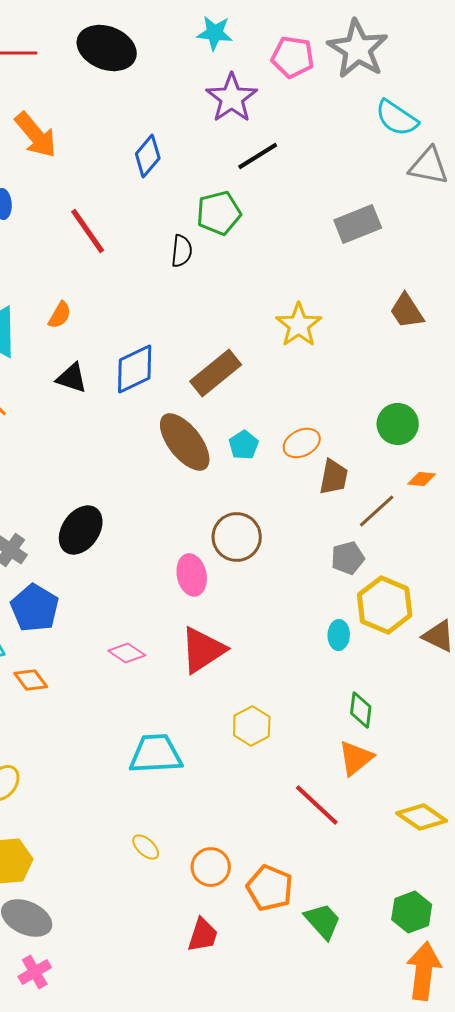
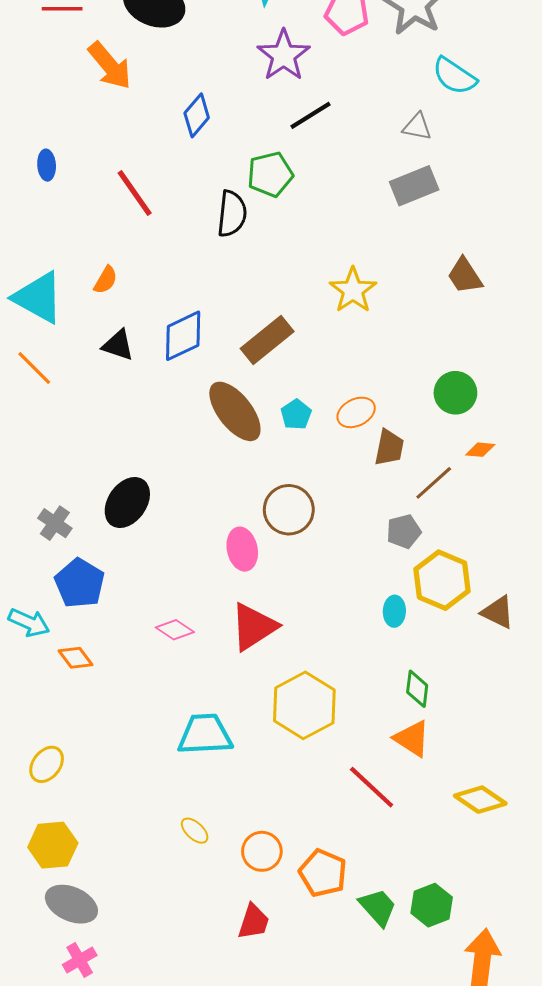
orange arrow: (36, 135) -> (110, 66), moved
gray triangle: (429, 166) -> (417, 127), moved, size x0.7
black semicircle: (182, 251) -> (232, 214), size x1.4
yellow hexagon: (252, 726) -> (304, 705), size x1.6
orange triangle: (356, 758) -> (412, 738), turned -48
green hexagon: (412, 912) -> (432, 905), moved

